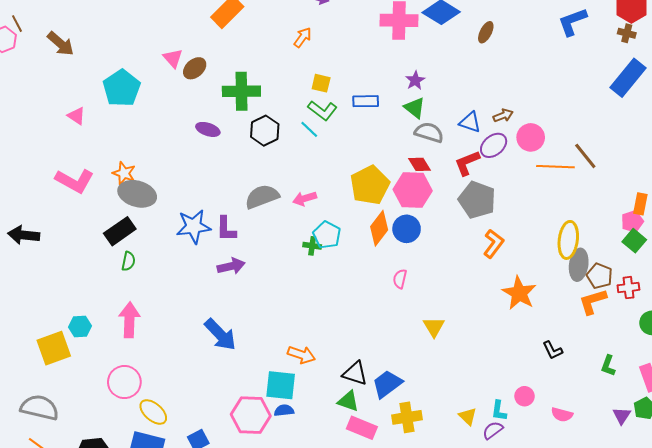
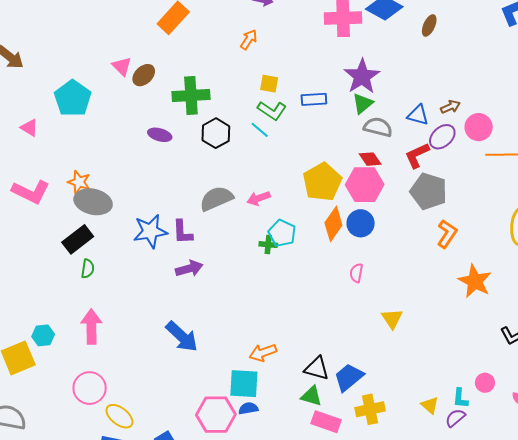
purple star: (415, 80) -> (362, 76), size x1.8
green triangle: (415, 108) -> (363, 103), turned 45
orange arrow: (301, 355) -> (263, 353), turned 144

